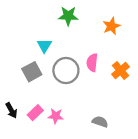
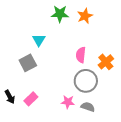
orange star: (111, 26) -> (85, 16), moved
gray circle: (66, 71) -> (86, 81), moved
pink star: (56, 116) -> (68, 102), moved

